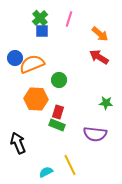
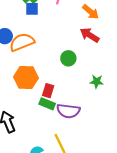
green circle: (59, 80) -> (68, 58), moved
purple semicircle: (95, 134) -> (68, 111), moved

